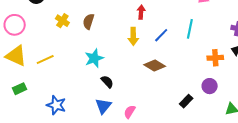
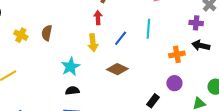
cyan star: (94, 58) -> (70, 67), moved
black semicircle: (107, 82) -> (72, 91), turned -48

